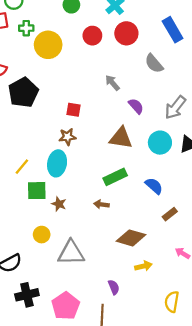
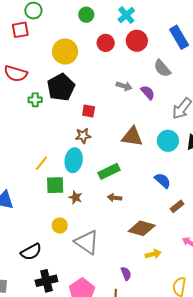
green cross: (26, 28) -> (35, 100), moved
gray arrow: (112, 83) -> (124, 86), turned 147
black pentagon: (23, 92) -> (61, 87), moved
purple semicircle: (136, 106) -> (148, 92), moved
green rectangle: (115, 177) -> (109, 171), moved
gray triangle: (71, 253) -> (87, 242), turned 36

